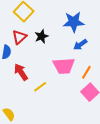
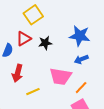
red arrow: (21, 72) -> (18, 73), turned -144

